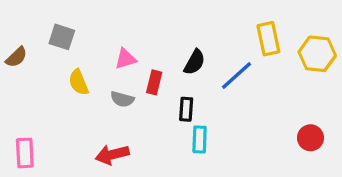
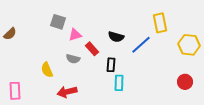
gray square: (62, 37) -> (58, 22), moved
yellow hexagon: (317, 54) -> (189, 45), moved
black semicircle: (195, 62) -> (116, 37), turned 77
yellow semicircle: (79, 82) -> (47, 70), moved
red rectangle: (154, 82) -> (92, 49), turned -56

